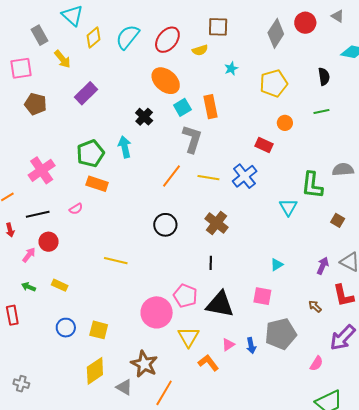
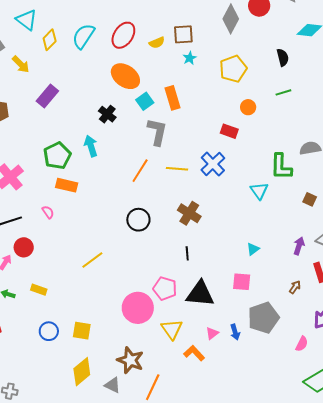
brown square: (218, 27) -> (183, 34), moved
pink semicircle: (76, 209) -> (48, 212), turned -88
yellow line: (116, 261) -> (92, 260), turned -45
brown arrow: (315, 306) -> (295, 287), turned 88

